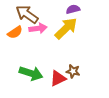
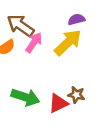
pink arrow: (38, 28) -> (34, 43), turned -48

